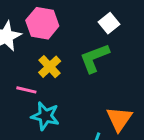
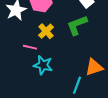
orange triangle: (119, 119) -> (94, 67), turned 36

